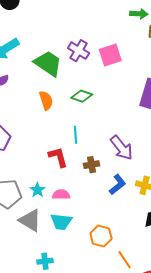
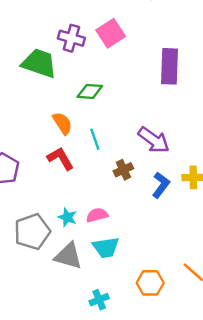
orange semicircle: (46, 100) -> (62, 123), moved
red L-shape: (58, 157) -> (61, 159), moved
orange hexagon: (101, 236) -> (150, 283), moved

